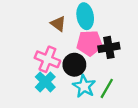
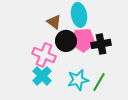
black circle: (74, 65) -> (66, 41), moved
cyan star: (84, 86) -> (78, 80), turned 30

